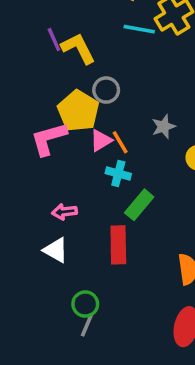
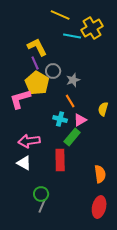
purple line: (54, 40) -> (35, 63), moved
gray star: (164, 127) -> (73, 80), moved
pink triangle: (101, 140) -> (80, 120), moved
orange line: (120, 142) -> (70, 101), moved
pink arrow: (64, 212) -> (29, 141), size x1.5

